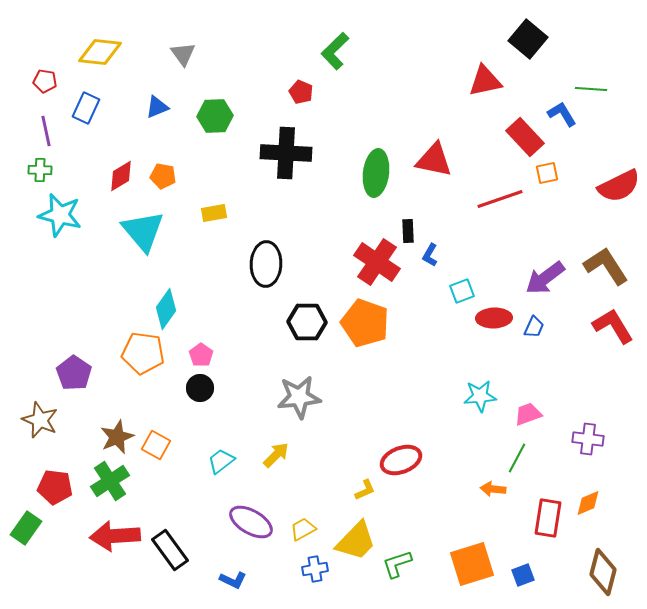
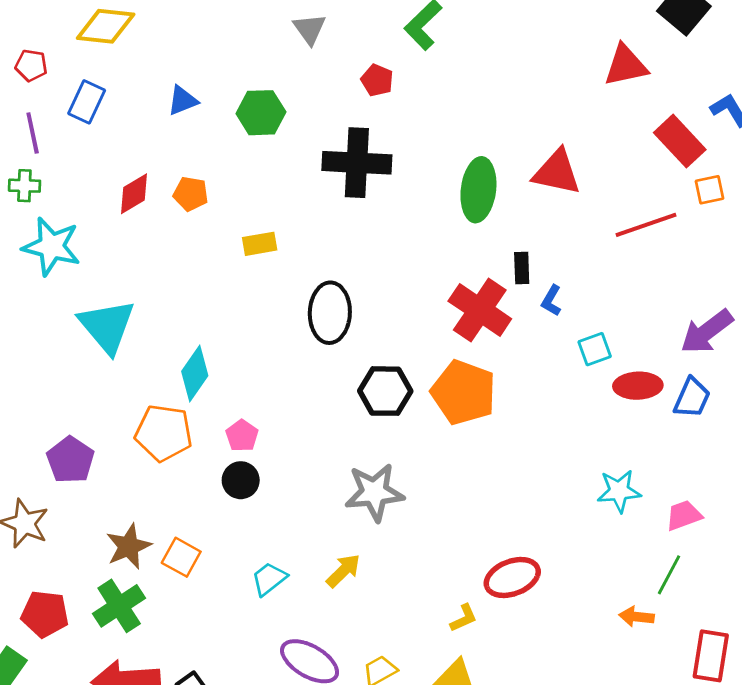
gray triangle: (183, 54) -> (310, 29), moved
cyan triangle: (143, 231) -> (107, 326), moved
blue trapezoid: (534, 327) -> (692, 398), size x1.4

